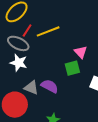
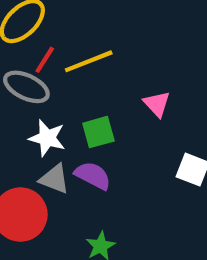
white star: (19, 63) -> (47, 138), moved
green square: (72, 68) -> (98, 132), moved

